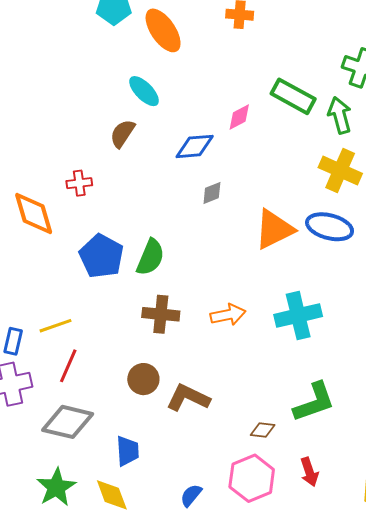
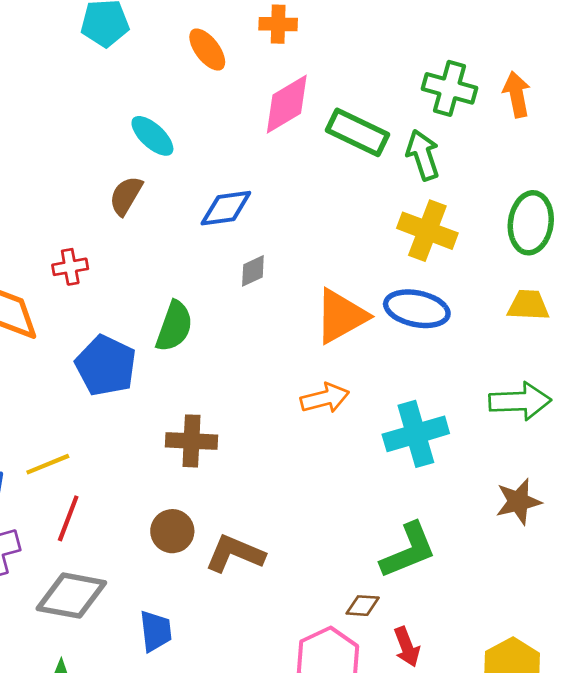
orange ellipse: (163, 30) -> (207, 50), moved, size x0.7
pink diamond: (239, 117) -> (287, 104), moved, size x1.6
green semicircle: (150, 257) -> (174, 326), moved
orange arrow: (228, 315) -> (325, 398), moved
cyan cross: (298, 316) -> (416, 434), moved
brown diamond: (263, 430) -> (363, 606), moved

